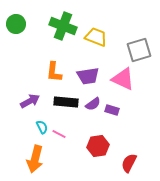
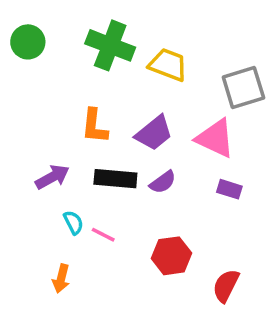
purple trapezoid: (88, 76) -> (154, 133), turned -30
purple rectangle: (112, 110) -> (229, 189), moved
orange arrow: (35, 159) -> (61, 279), size x0.6

